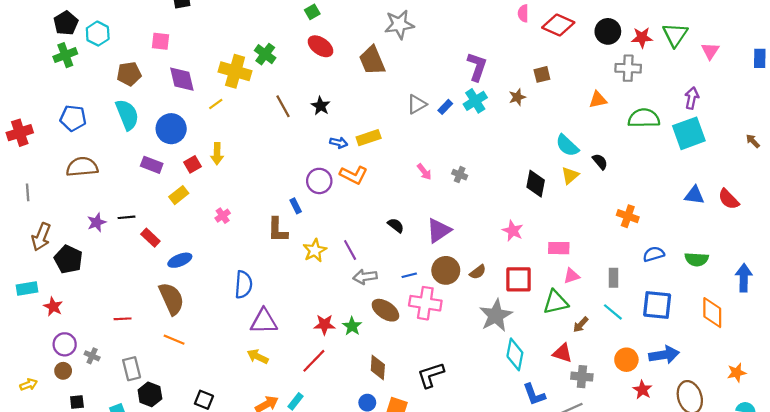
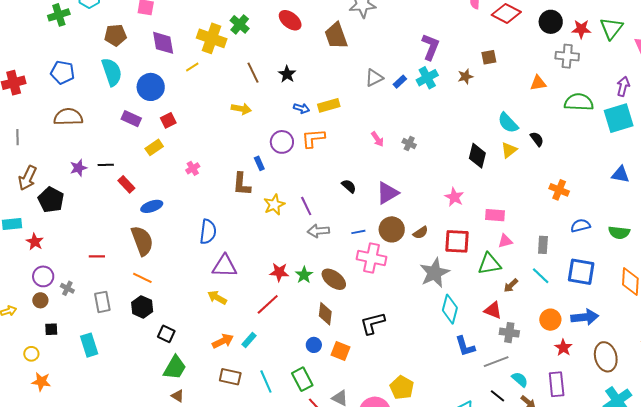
yellow arrow: (217, 154) -> (241, 109), moved, turned -84
orange L-shape: (354, 175) -> (313, 138), turned 145
brown ellipse: (385, 310) -> (334, 279), moved
black hexagon: (150, 394) -> (142, 307), moved

